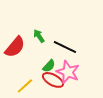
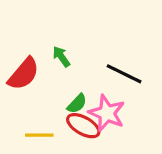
black line: (65, 47) -> (124, 74), moved
yellow line: (25, 86) -> (39, 135), turned 42

